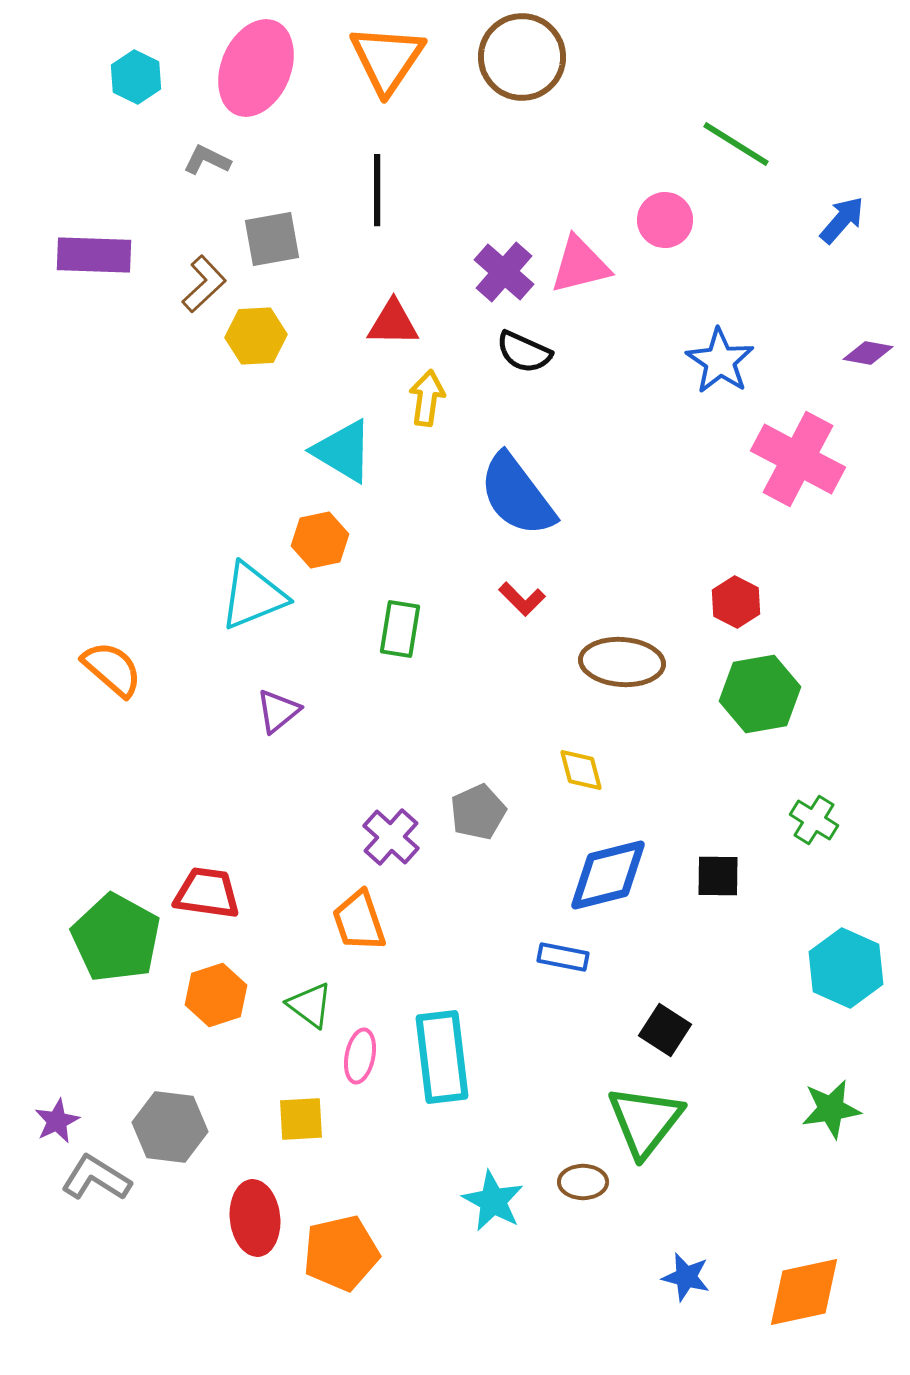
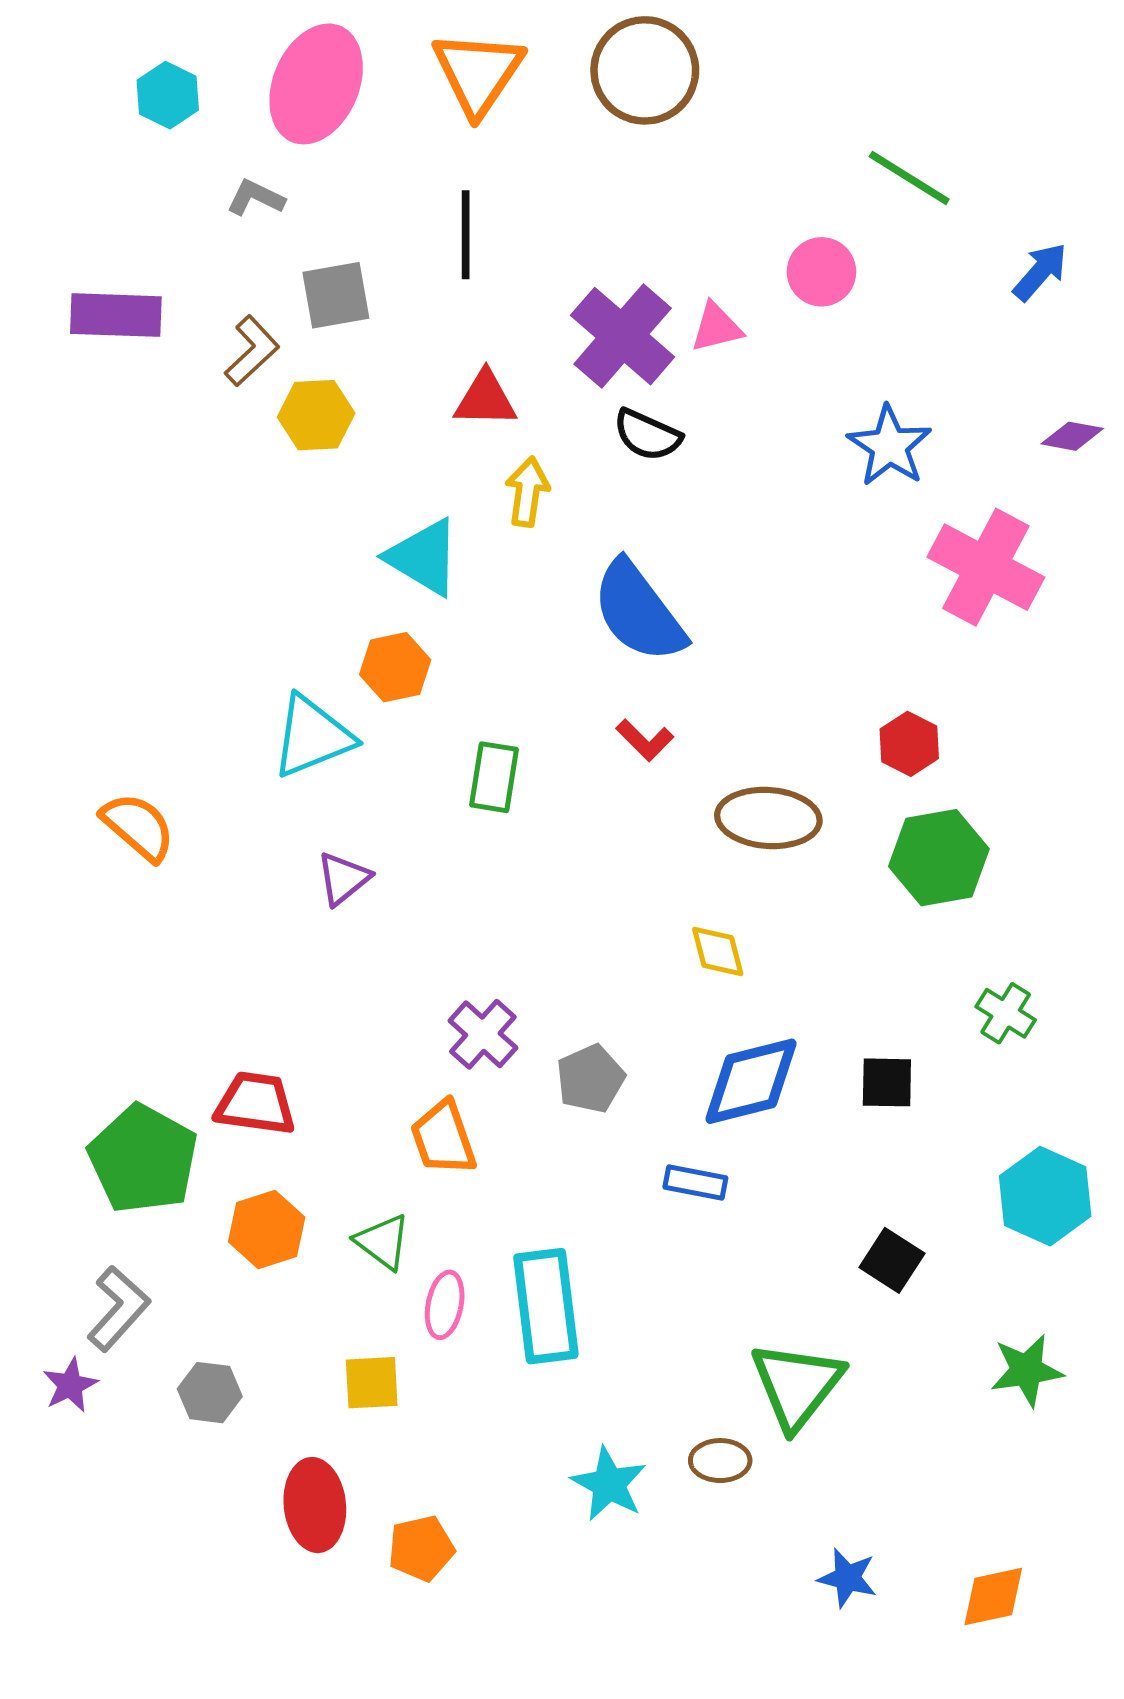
pink triangle: (580, 265) -> (716, 327), size x0.7
purple cross: (504, 272) -> (623, 336), size x1.4
gray pentagon: (478, 812) -> (590, 1079), moved
black square: (665, 1030) -> (892, 1260), moved
gray hexagon: (170, 1127) -> (210, 1393), size x0.7
gray L-shape: (96, 1178) -> (118, 1309), moved, turned 100
orange pentagon: (341, 1253) -> (421, 1548), size x0.7
orange diamond: (804, 1292) -> (993, 1596), size x0.7

